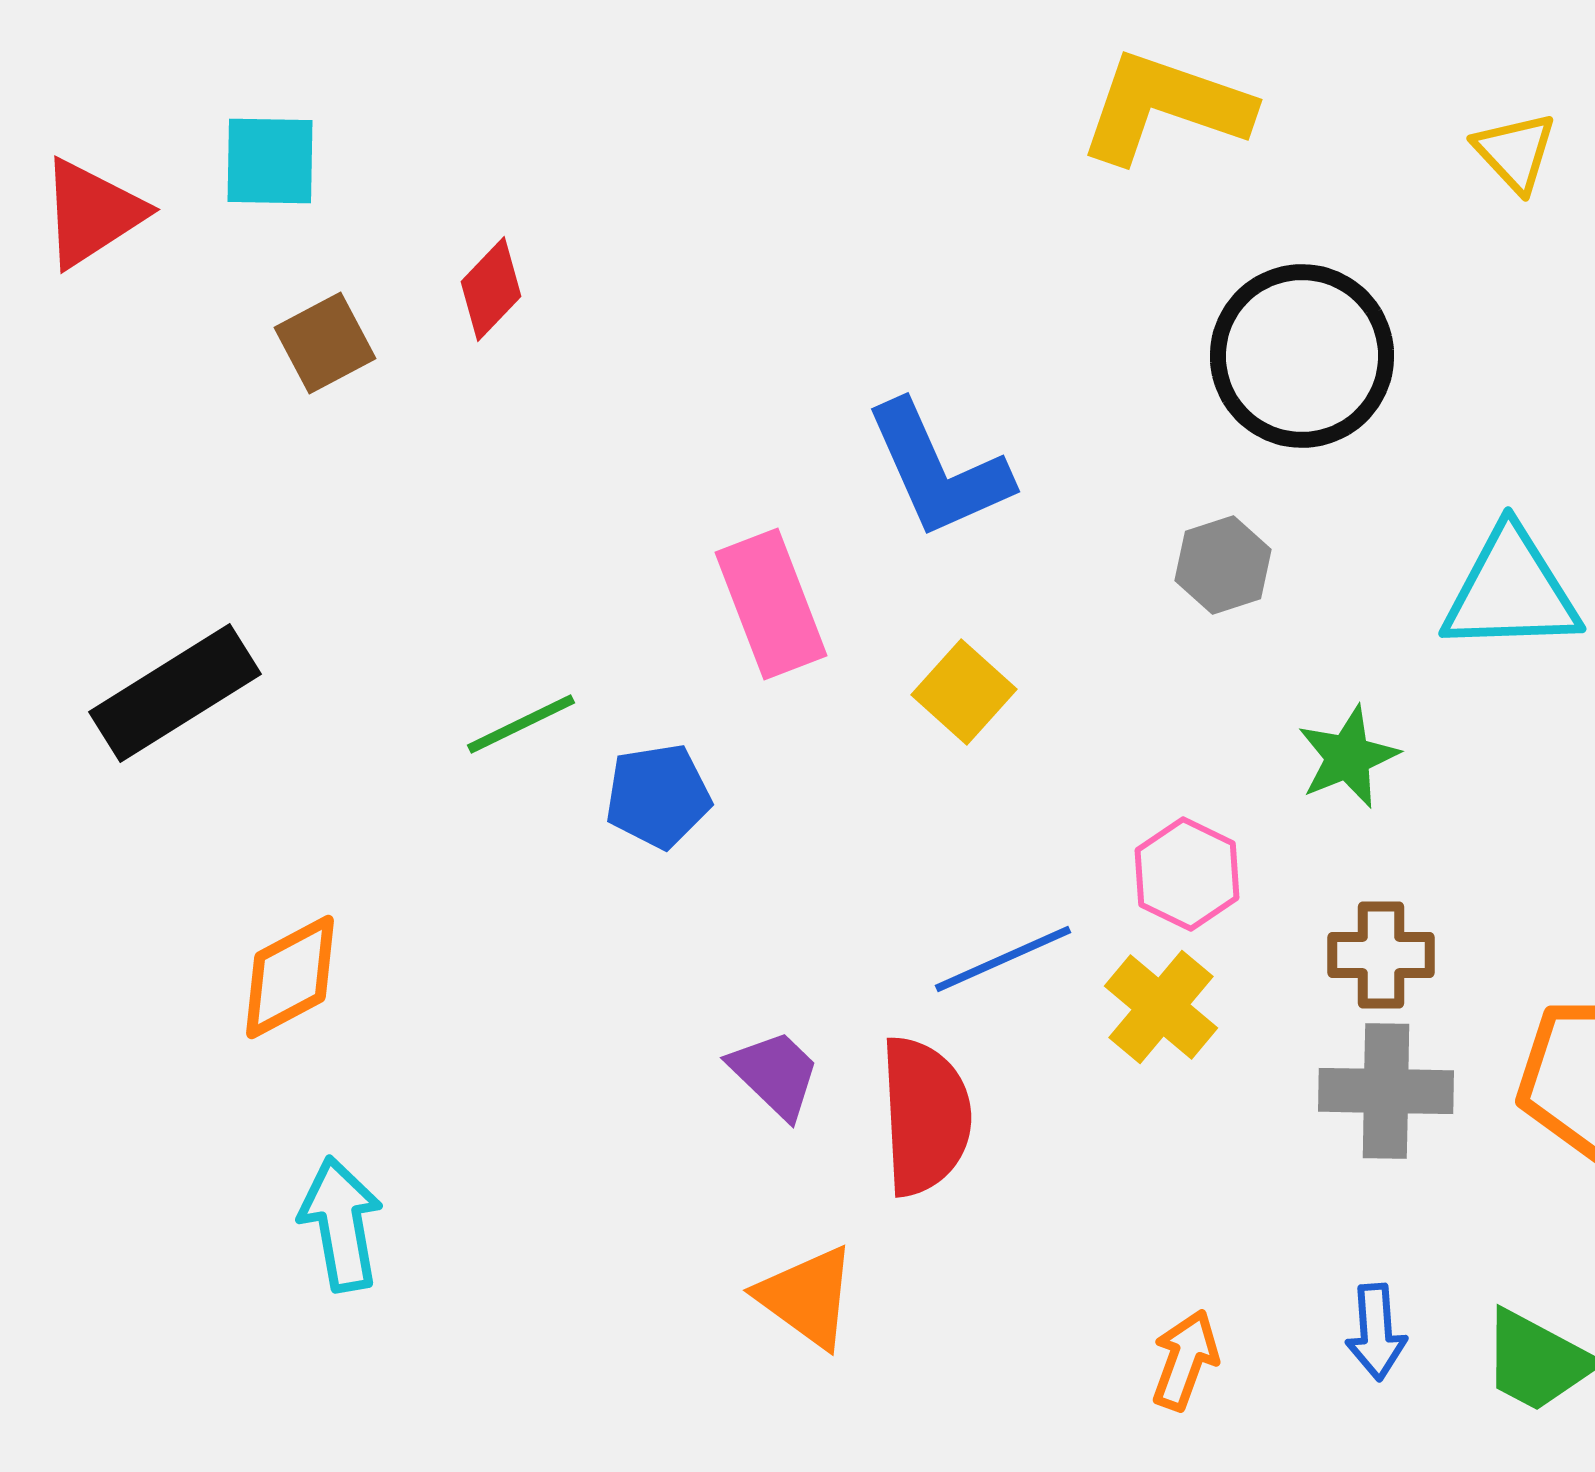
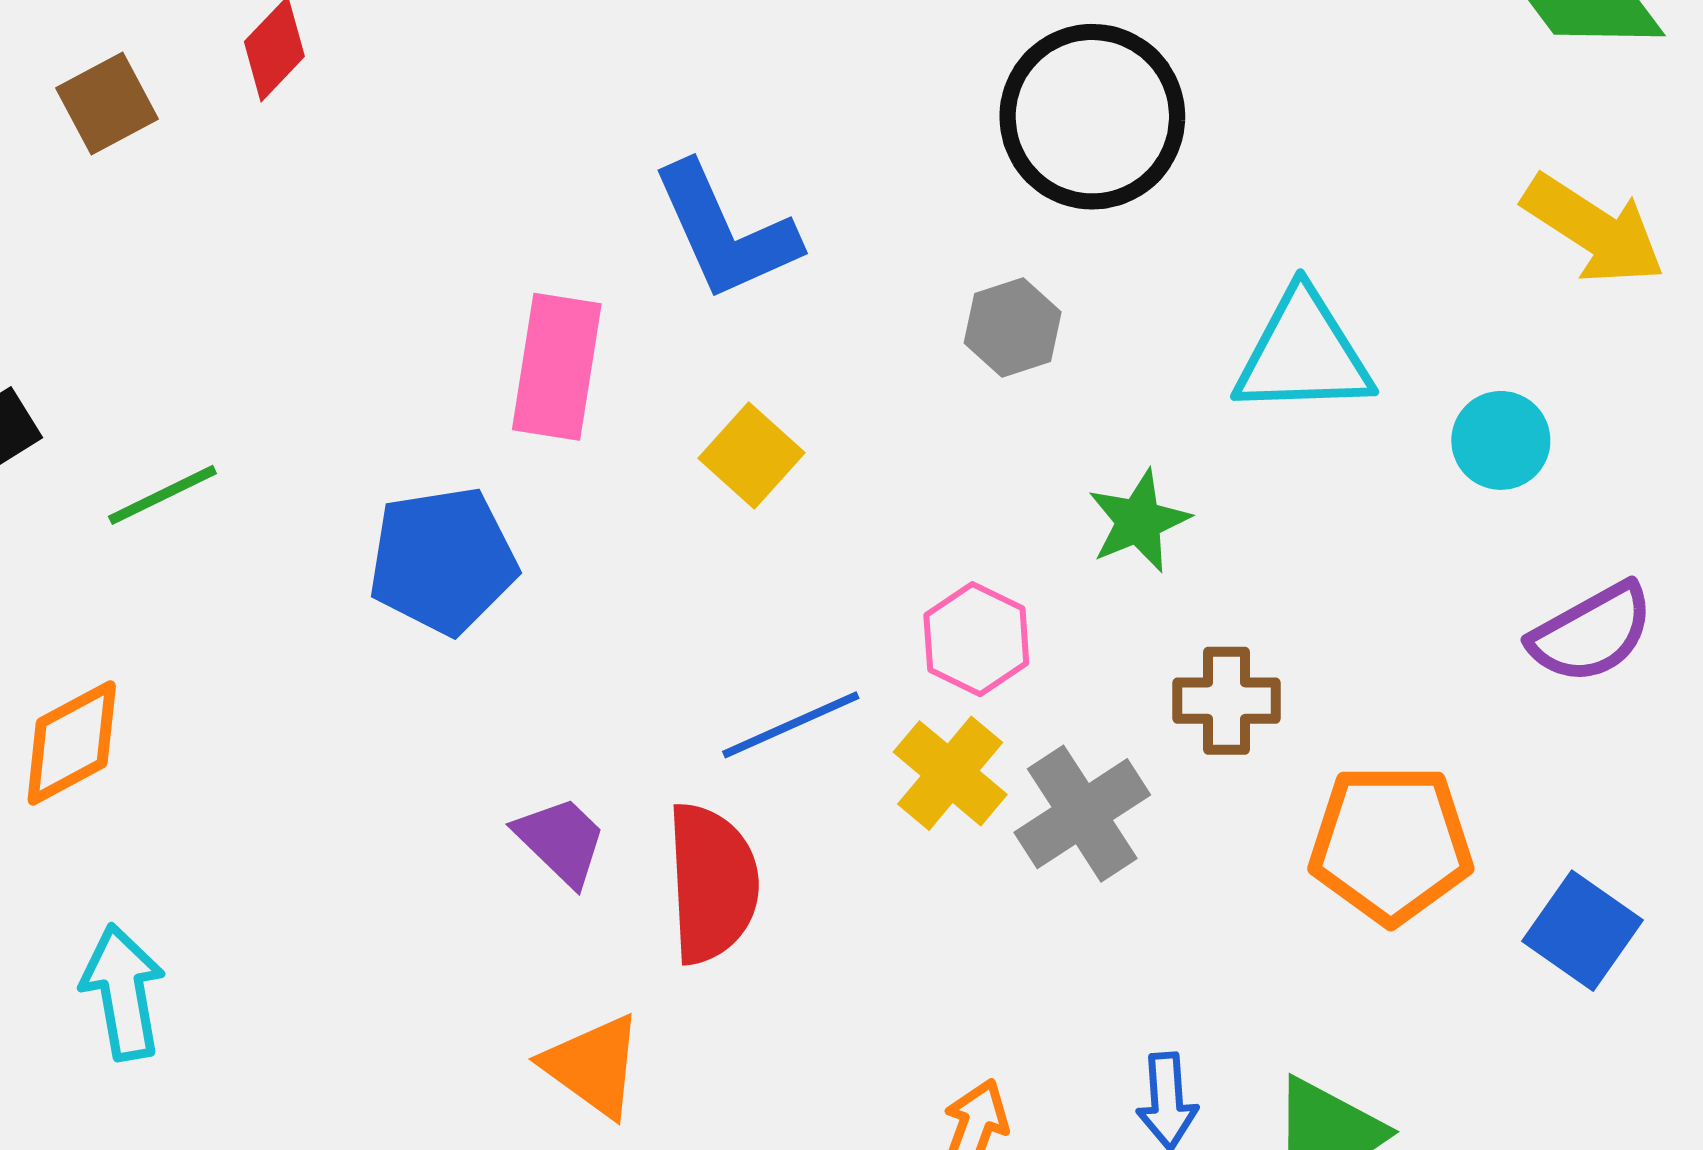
pink rectangle: (771, 604) -> (557, 367), turned 30
green line: (521, 724) -> (162, 495), moved
blue pentagon: (658, 796) -> (443, 560), size x1.4
brown cross: (1381, 955) -> (1226, 701), moved
gray cross: (1386, 1091) -> (1082, 814), moved, turned -34

